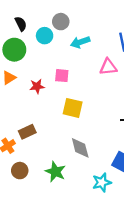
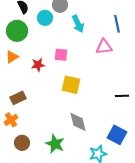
cyan arrow: (80, 42) -> (78, 24), turned -96
brown rectangle: (27, 132) -> (18, 98), moved

